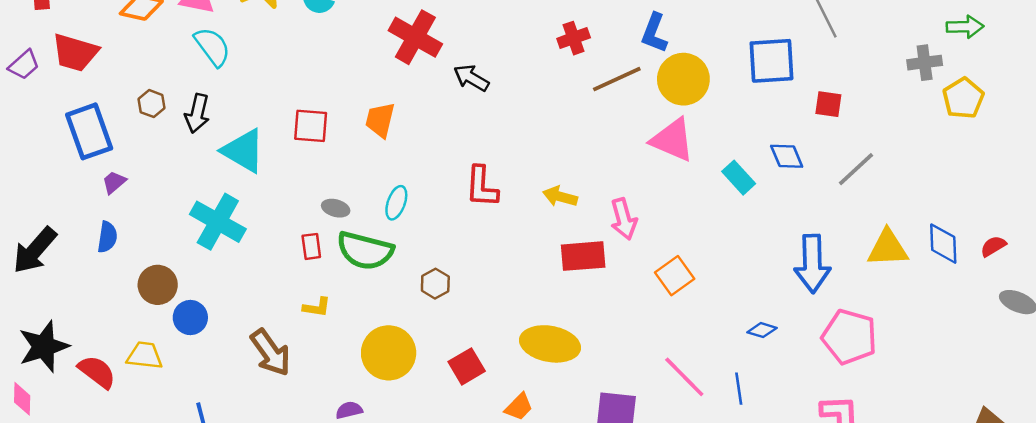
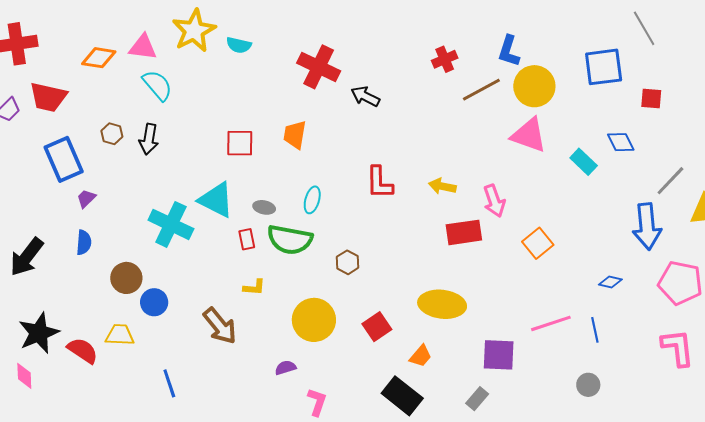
cyan triangle: (243, 151) -> (216, 200), moved
gray line: (856, 169) -> (670, 181), moved
pink line: (684, 377) -> (551, 323), turned -60

